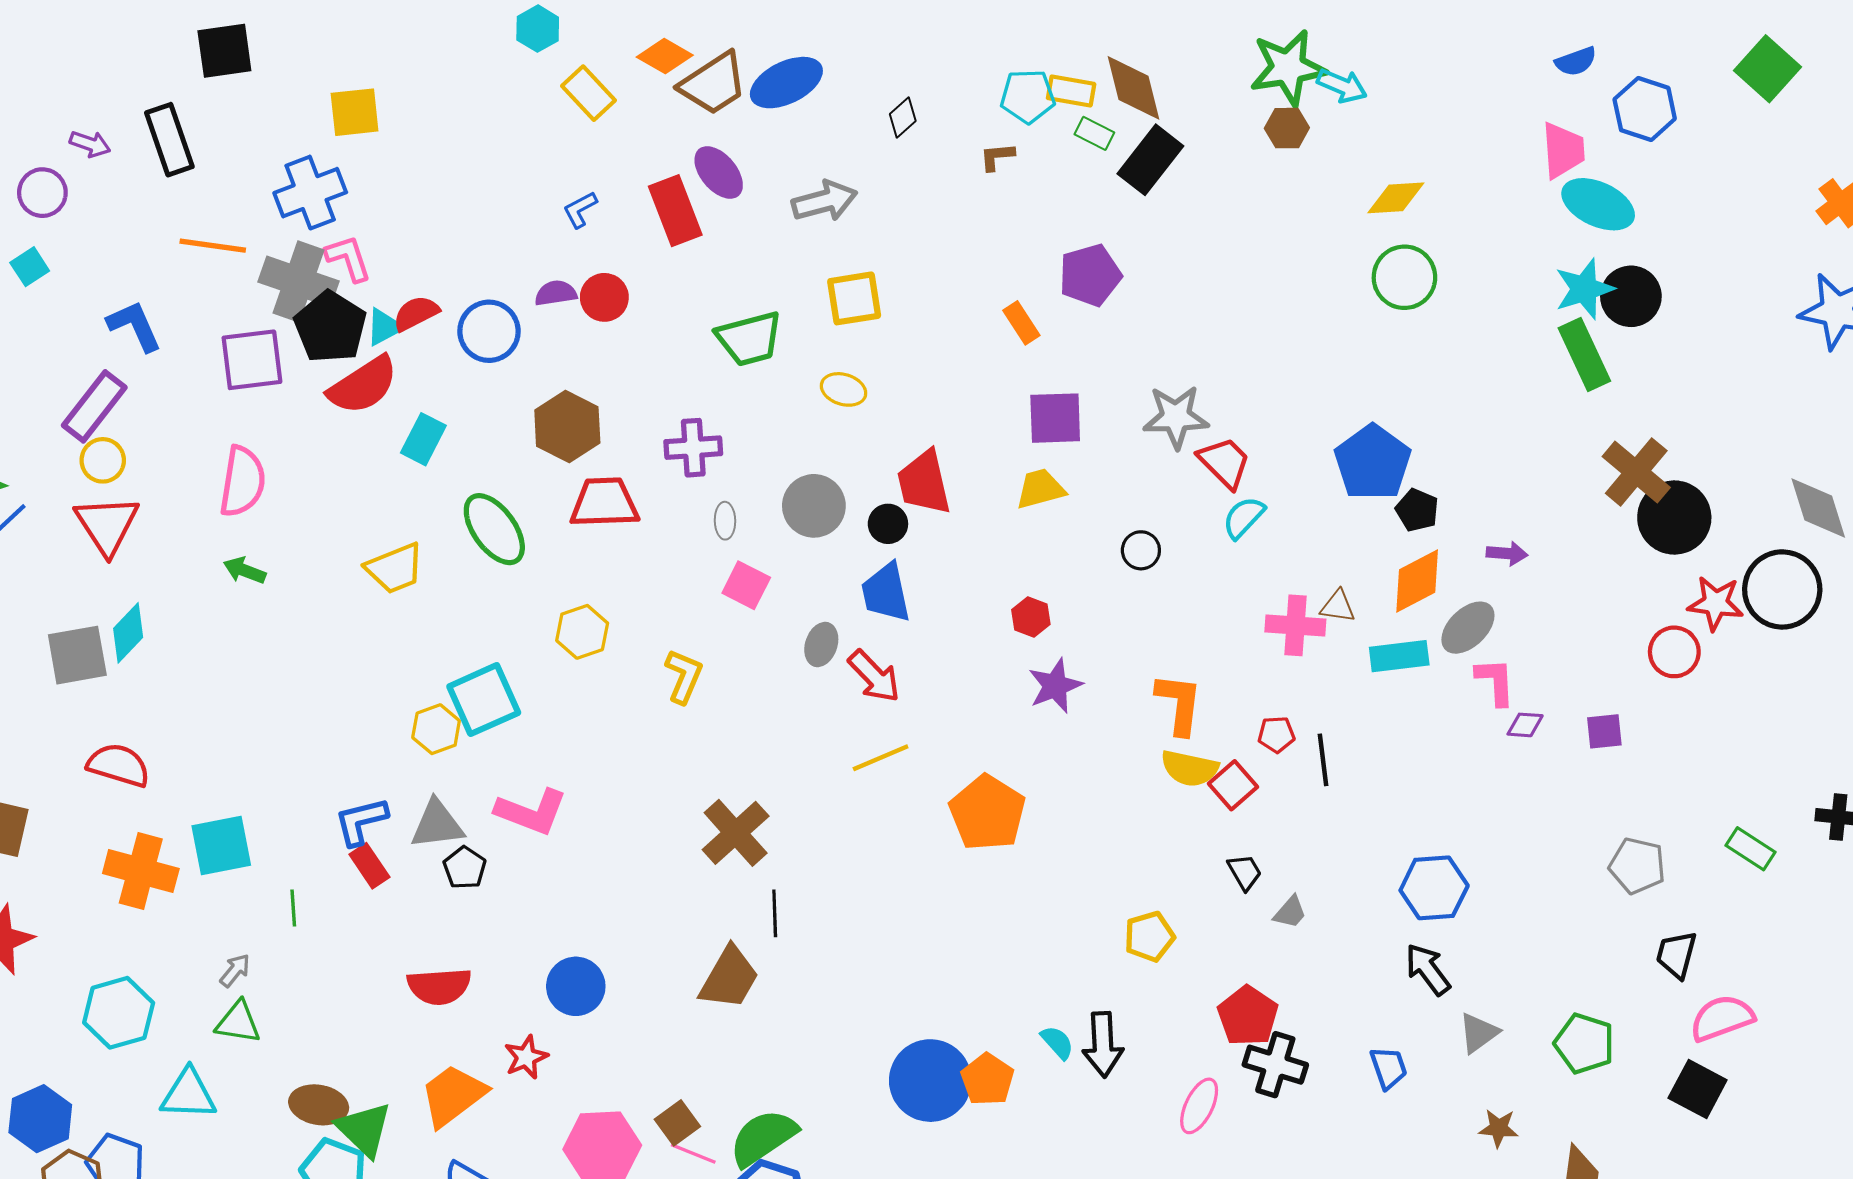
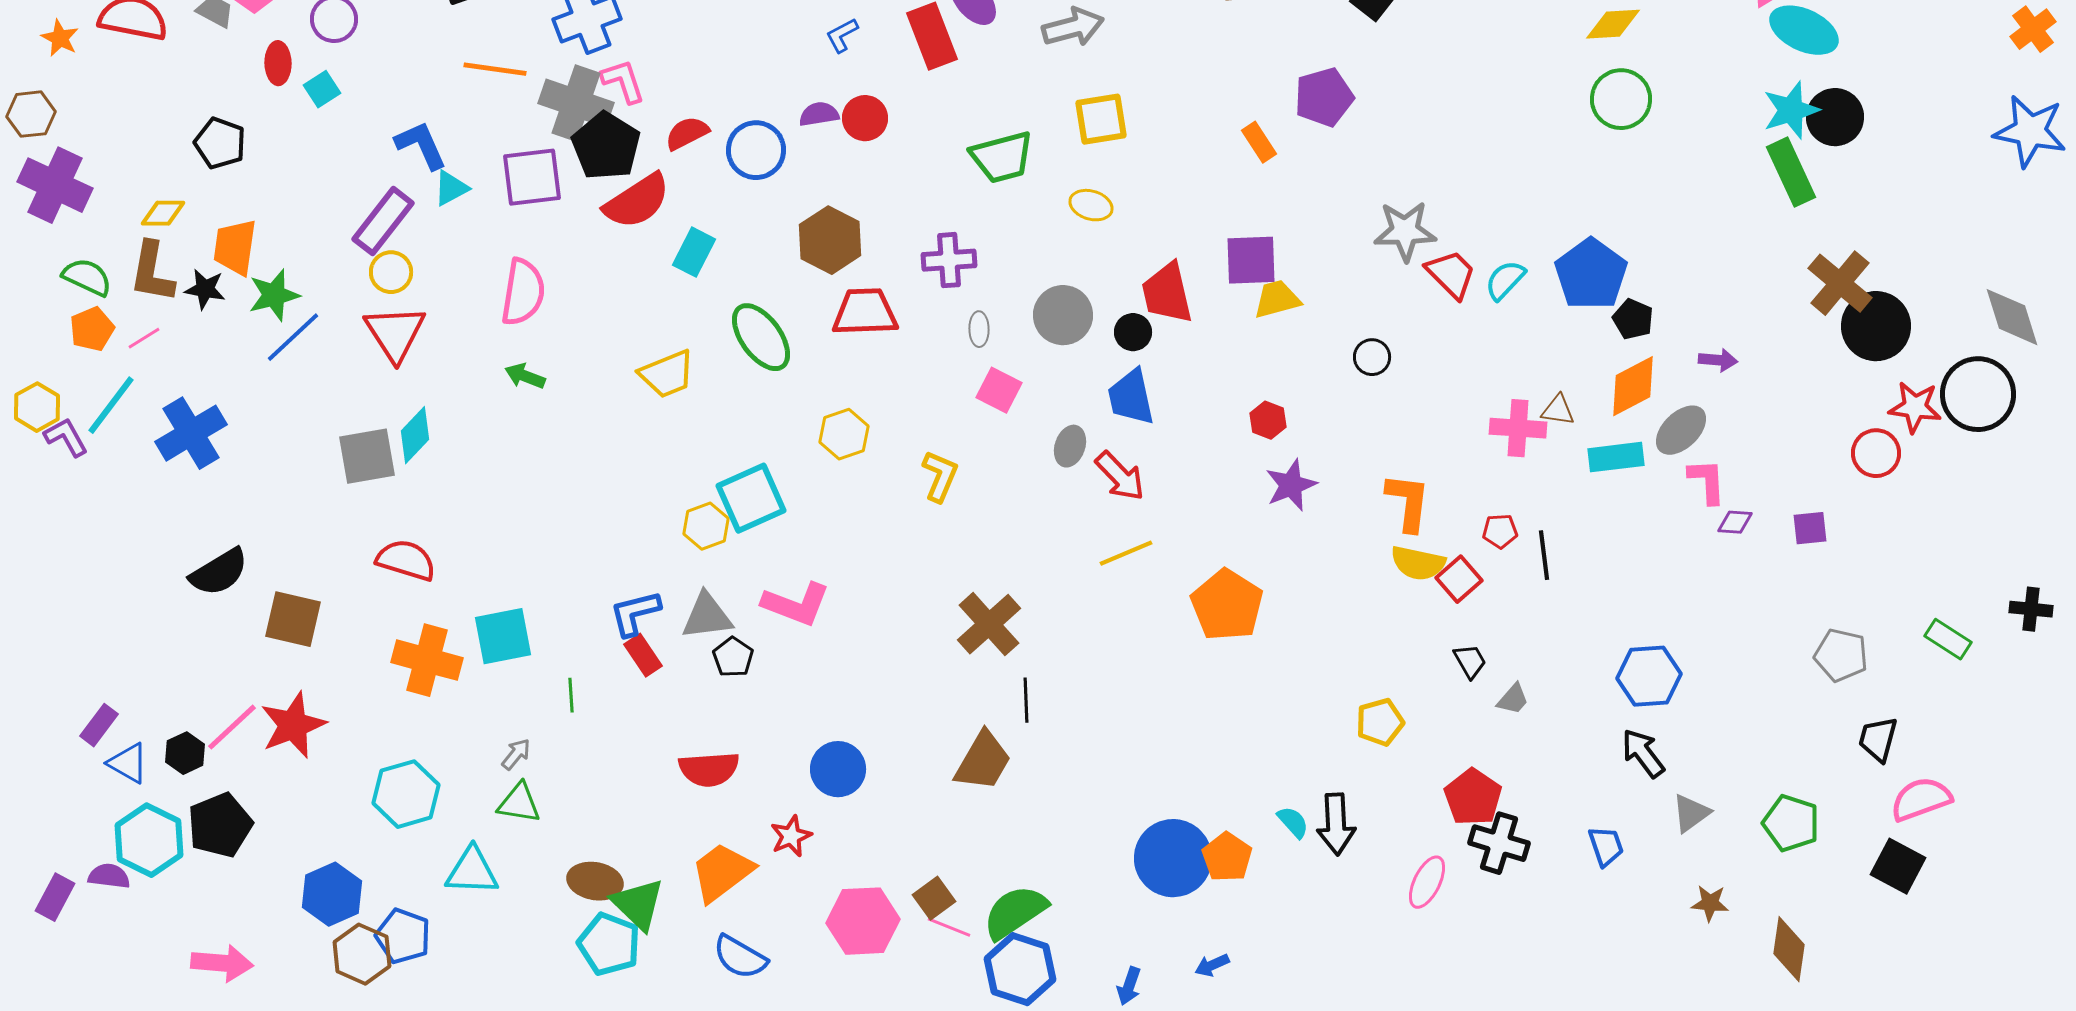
cyan triangle: (384, 327) -> (451, 188), moved
purple square: (1055, 418) -> (1251, 260), moved
cyan semicircle: (1244, 518) -> (1505, 280), moved

